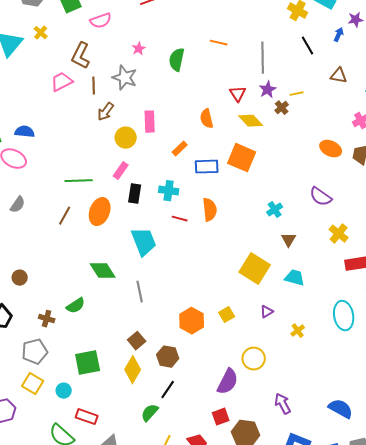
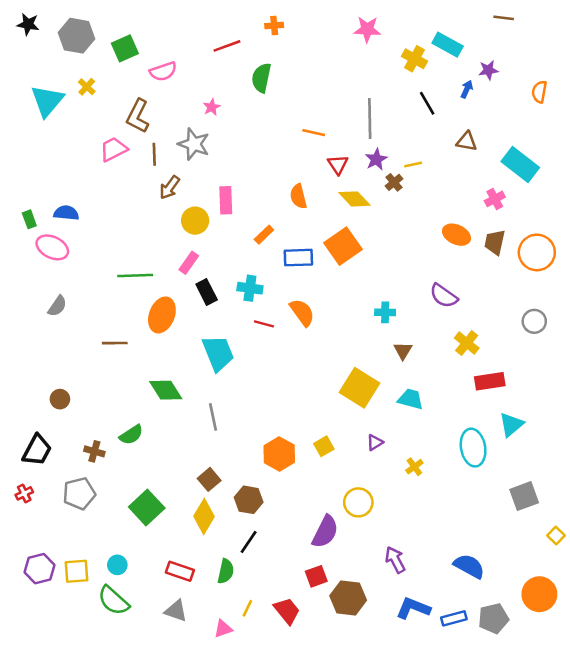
orange line: (219, 43) -> (314, 133), moved
green semicircle: (177, 60) -> (261, 78), moved
orange square: (242, 158) -> (343, 246), turned 32
black rectangle: (135, 194) -> (207, 292), turned -36
orange semicircle: (210, 210) -> (302, 312), turned -30
cyan cross: (275, 210) -> (385, 312), turned 35
brown line: (65, 216) -> (115, 343), moved, turned 60
green square: (88, 363) -> (147, 507), turned -32
yellow square: (33, 384) -> (77, 571), moved, turned -35
cyan circle: (64, 391) -> (117, 565), moved
green semicircle: (150, 413) -> (226, 571), turned 150
red rectangle: (87, 417) -> (180, 571), moved

